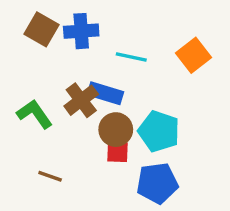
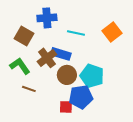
brown square: (41, 29) -> (24, 36), moved
red square: (117, 152) -> (66, 107), moved
brown line: (50, 176) -> (29, 89), moved
blue pentagon: (157, 183) -> (81, 97), moved

